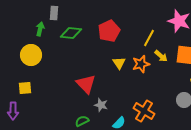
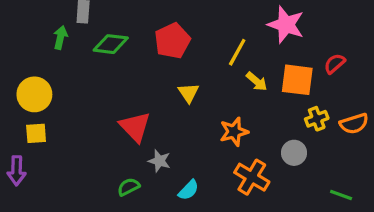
yellow circle: (31, 55) -> (34, 94), moved
orange star: (141, 64) -> (234, 132), moved
orange cross: (144, 111) -> (252, 177), moved

